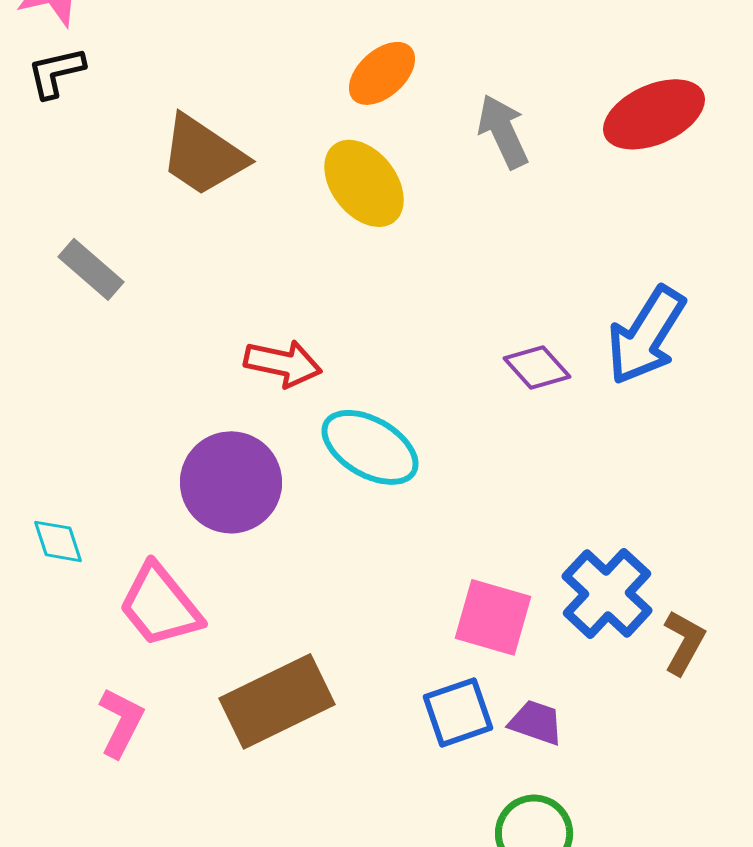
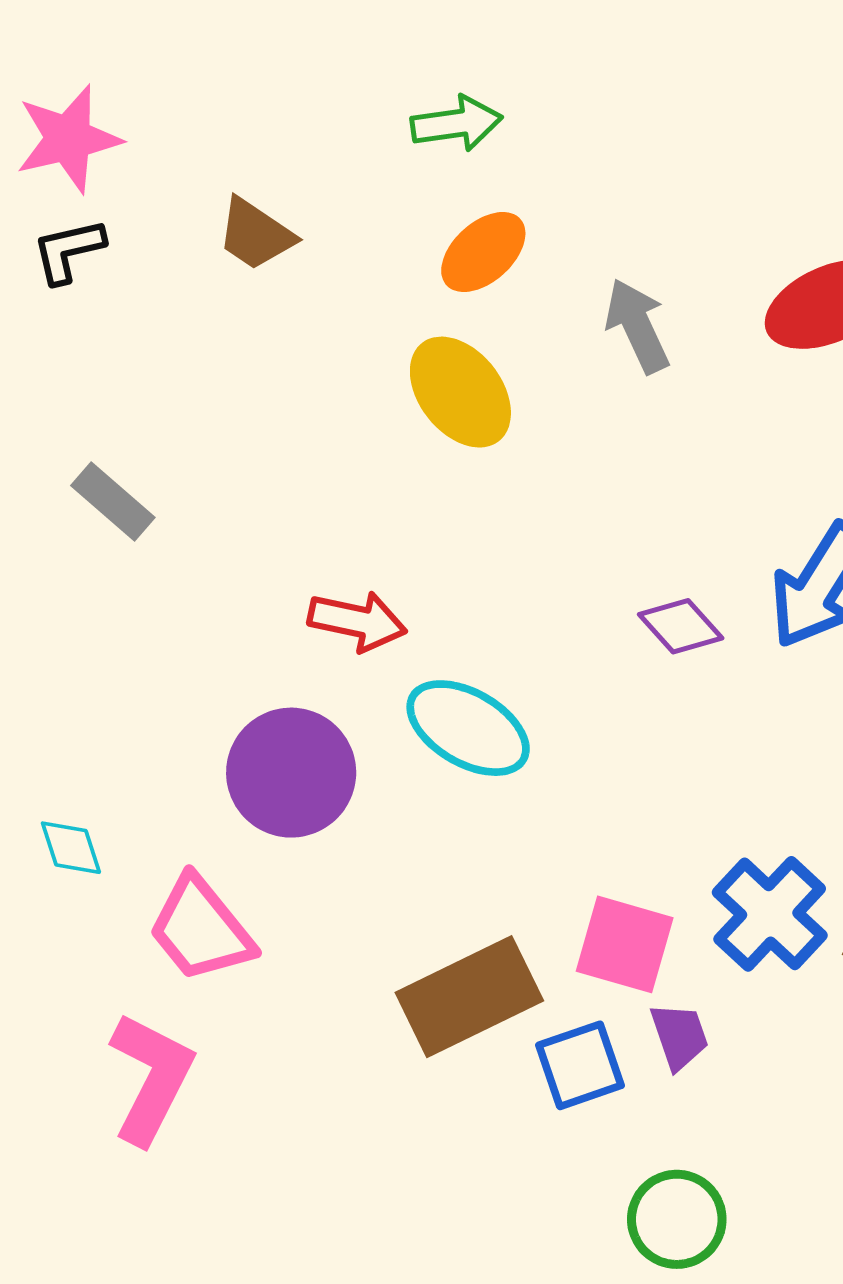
brown trapezoid: (203, 155) -> (255, 234), moved, size x0.7
brown rectangle: (277, 701) -> (469, 997), moved
pink L-shape: (121, 722) -> (151, 1078), size x1.5
purple trapezoid: (536, 722) -> (679, 1036), moved, turned 52

